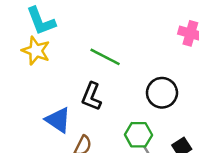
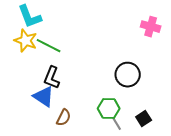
green line: (105, 57) -> (49, 46), moved
black L-shape: (91, 96) -> (52, 78), moved

